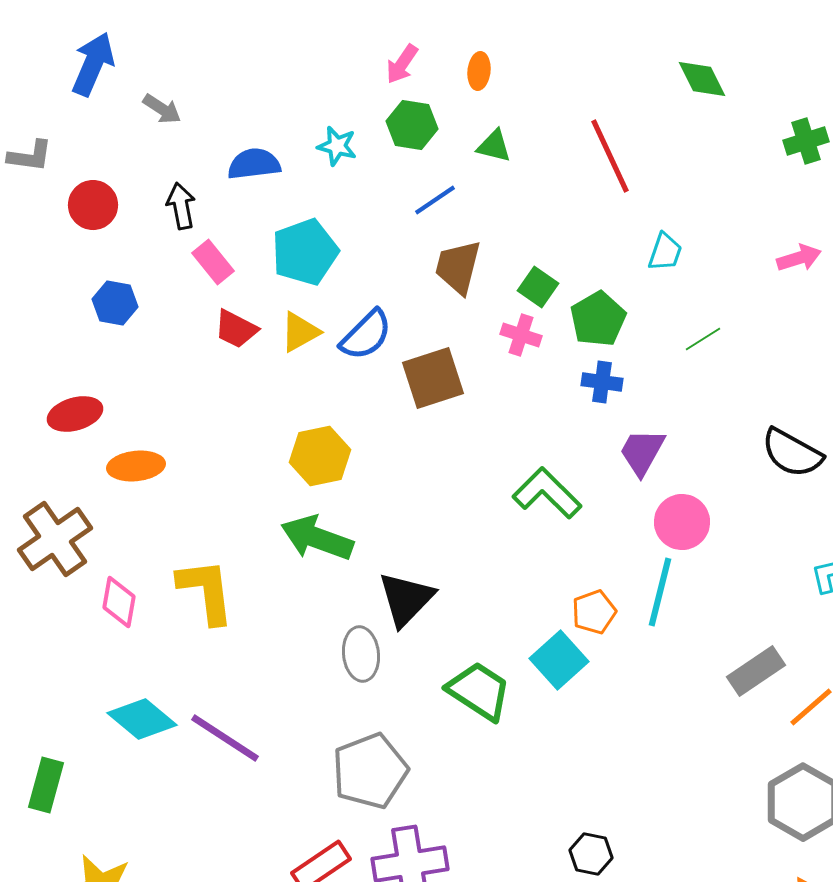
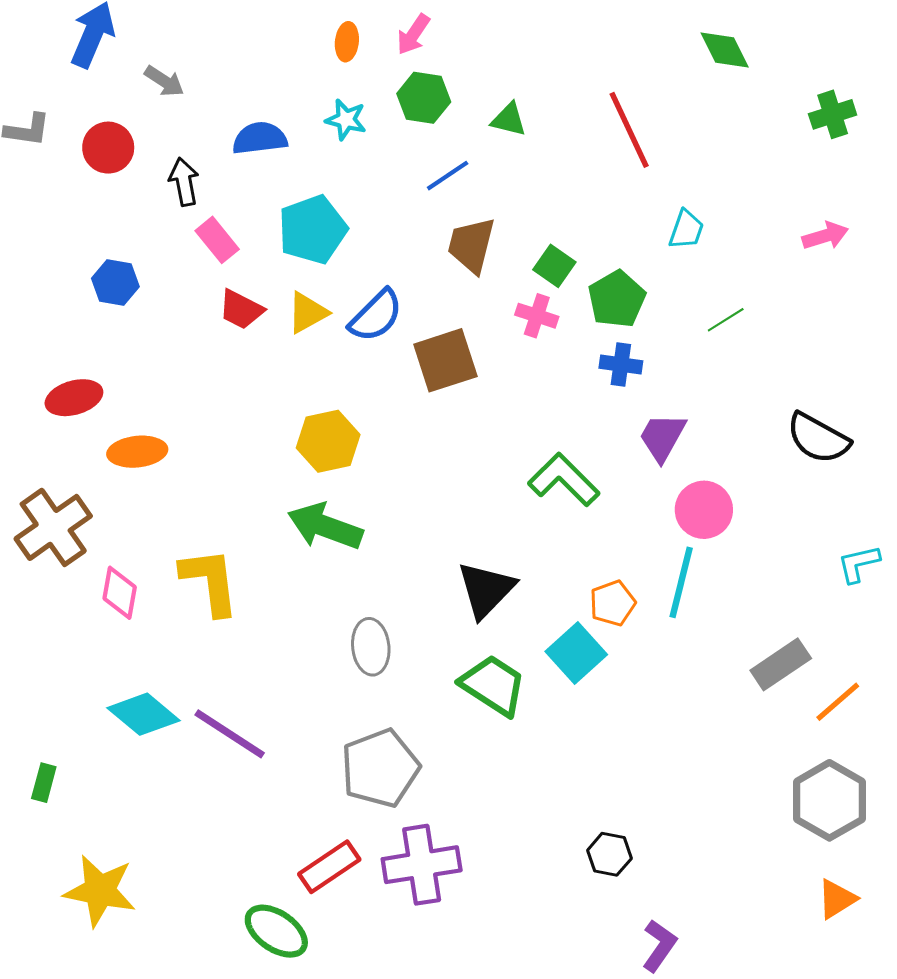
orange ellipse: (479, 71) -> (347, 42), moved
red circle: (93, 205) -> (108, 148), moved
black triangle: (406, 599) -> (486, 590), moved
green rectangle: (46, 785) -> (44, 783), size x0.7

